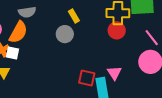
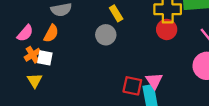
orange semicircle: (18, 32) -> (51, 33), size x0.7
pink triangle: (114, 73) -> (154, 81), moved

